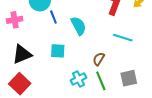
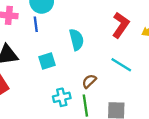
blue line: (53, 17) -> (36, 24), moved
cyan square: (58, 51) -> (47, 61), turned -35

